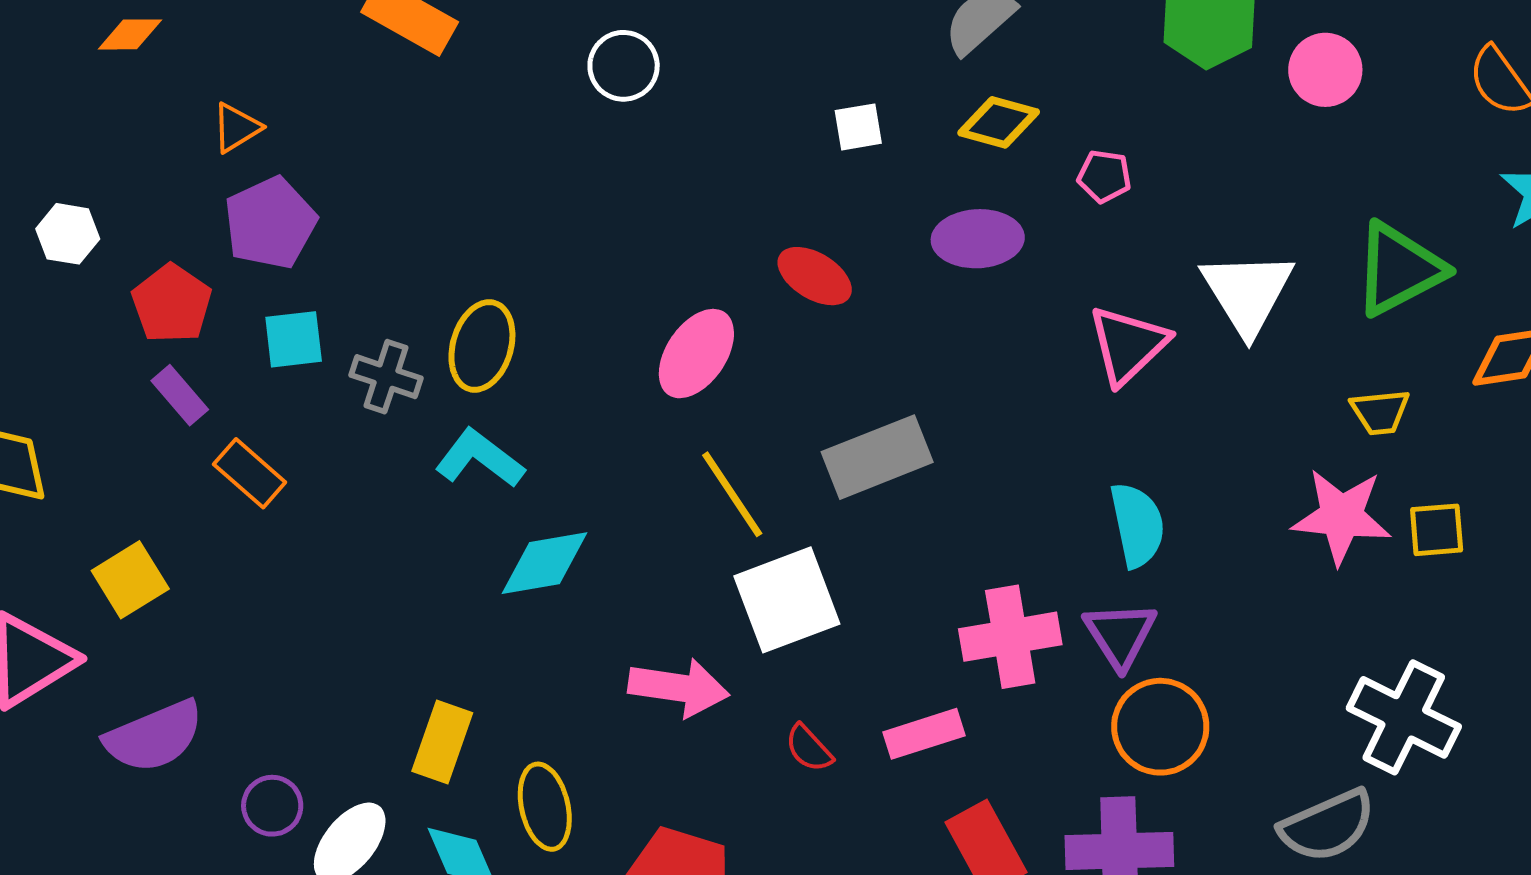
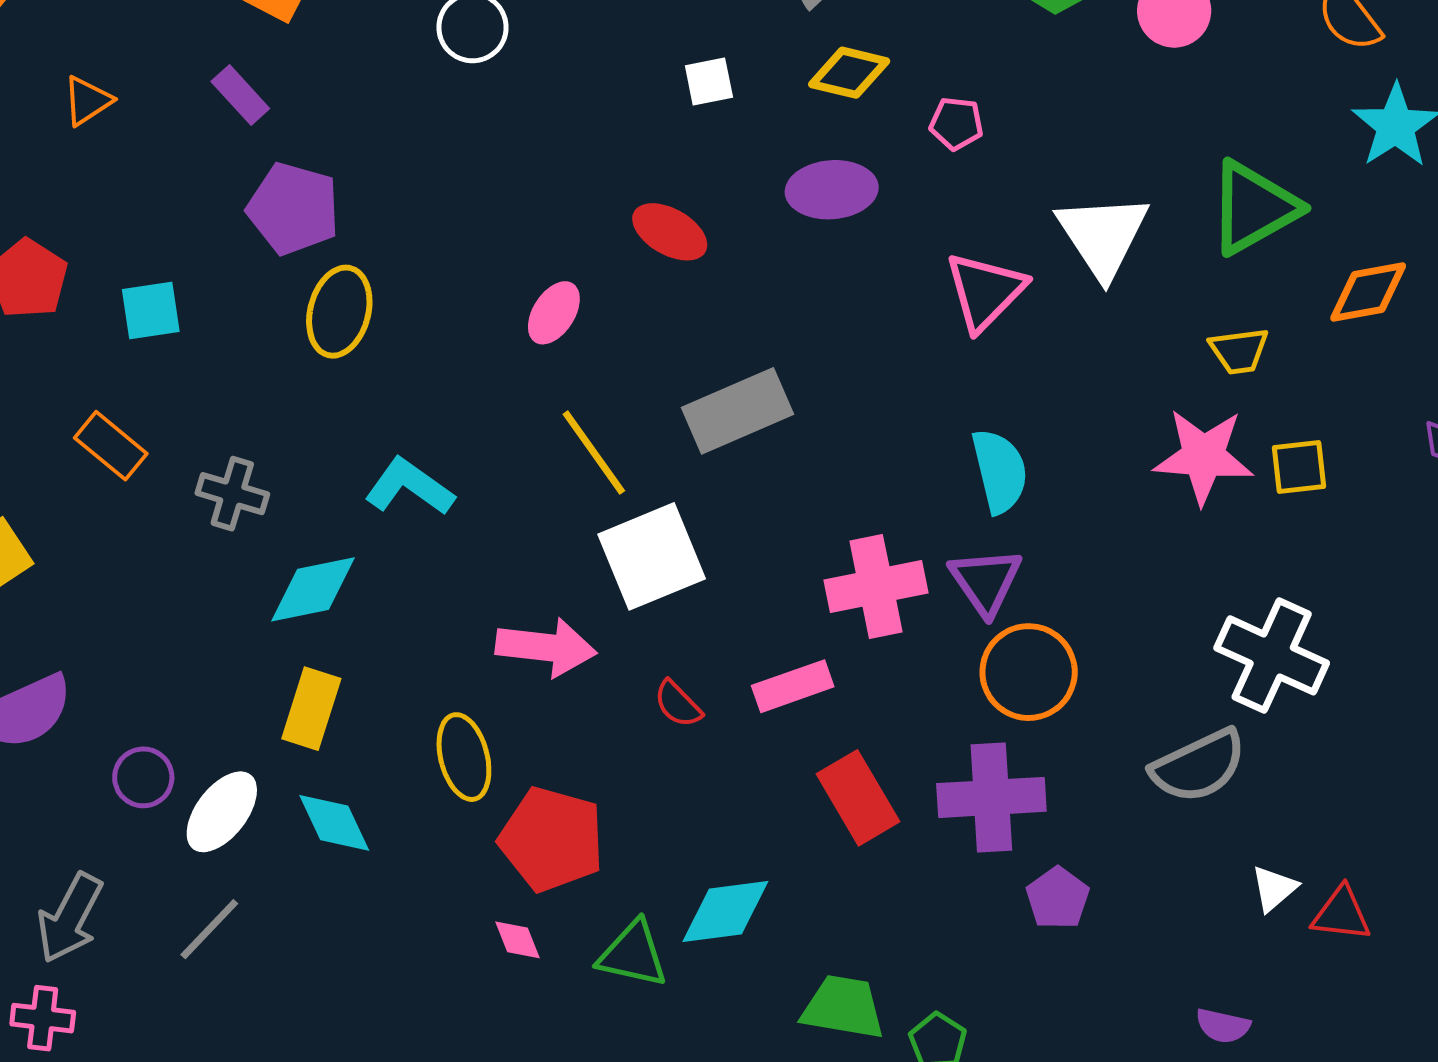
purple pentagon: (270, 223) -> (293, 209), moved, turned -30
pink ellipse: (696, 354) -> (554, 313), size x0.7
gray cross: (386, 377) -> (232, 494), moved
purple rectangle: (180, 395) -> (240, 95), moved
cyan L-shape: (480, 458) -> (409, 487), moved
cyan diamond: (544, 563) -> (313, 589), moved
yellow ellipse: (545, 807) -> (464, 757), moved

